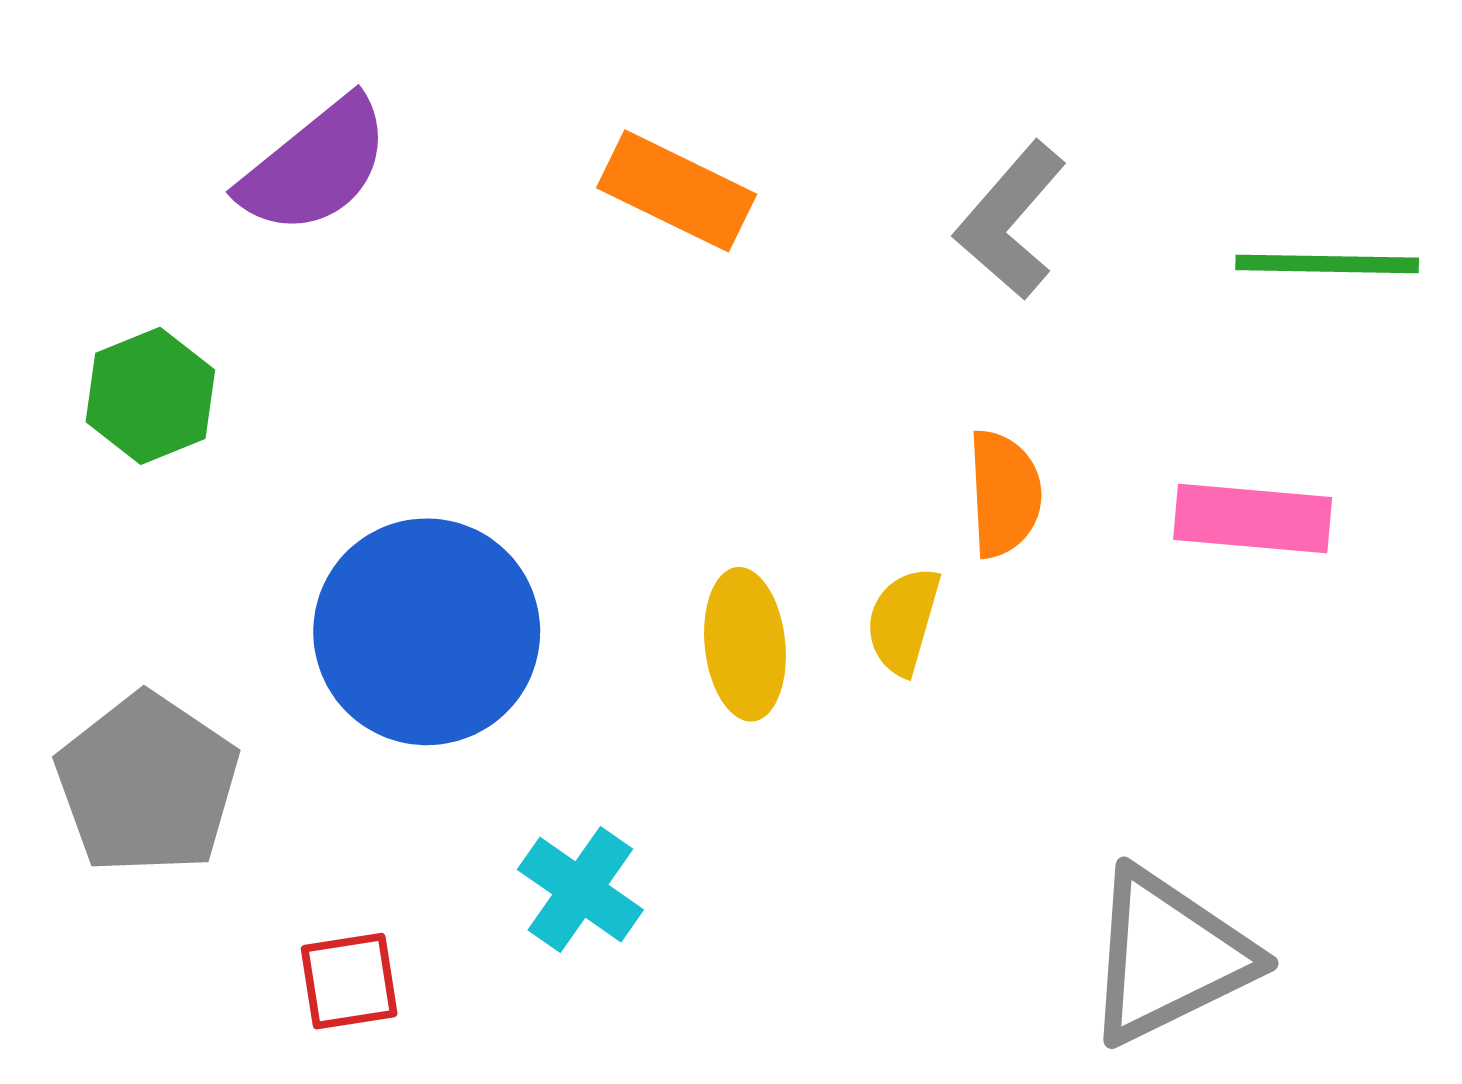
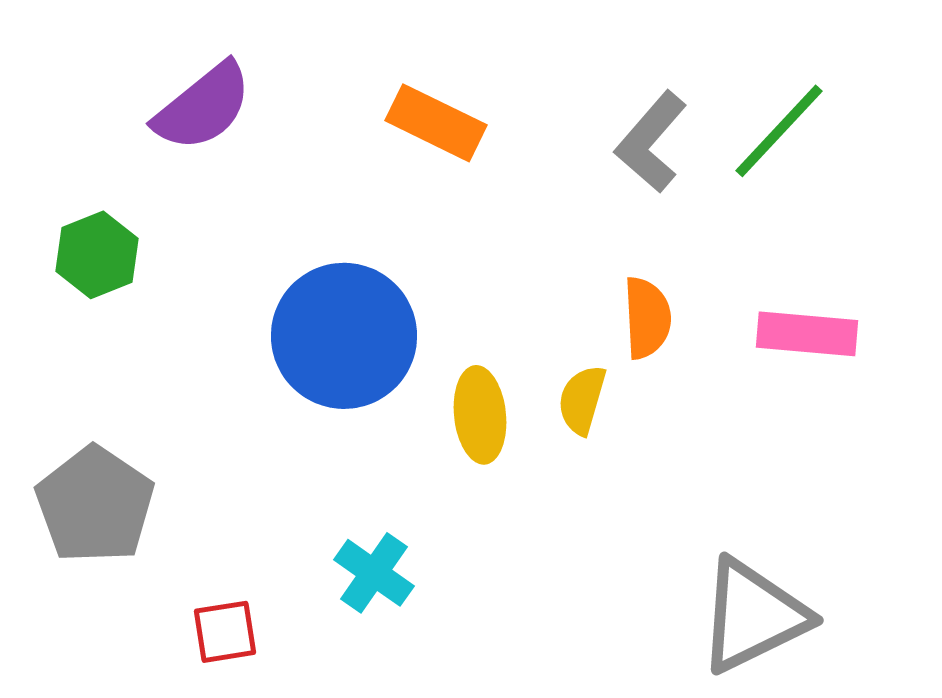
green line: (1327, 264) -> (779, 131), moved, turned -48
blue circle: (427, 632) -> (344, 336), moved

